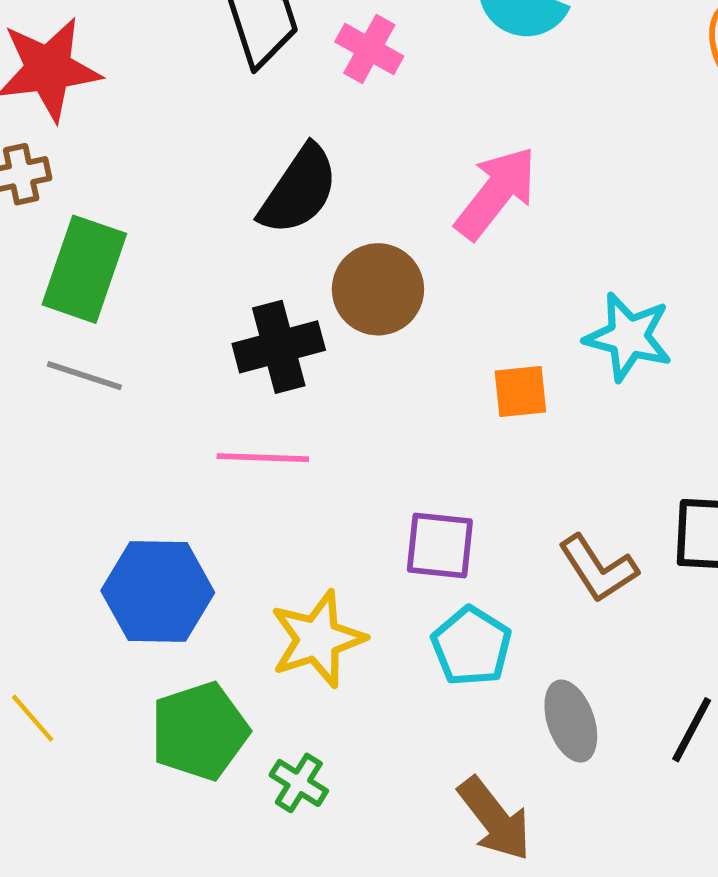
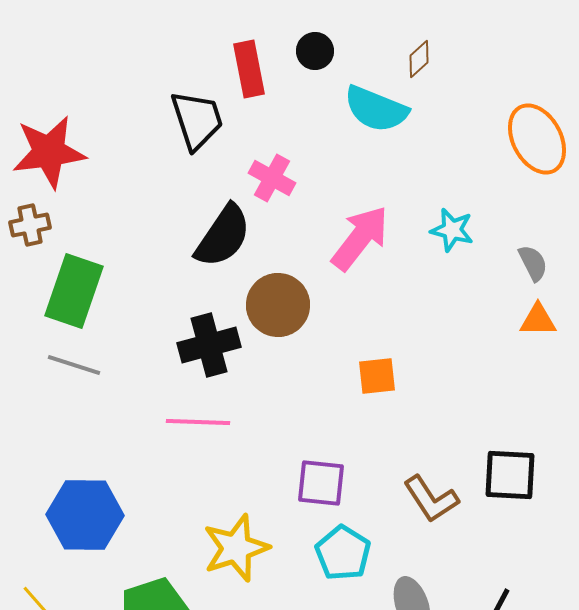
pink cross: (369, 49) -> (272, 178), moved
cyan star: (628, 337) -> (452, 230), moved, size x0.7
blue hexagon: (158, 592) -> (85, 515), moved

